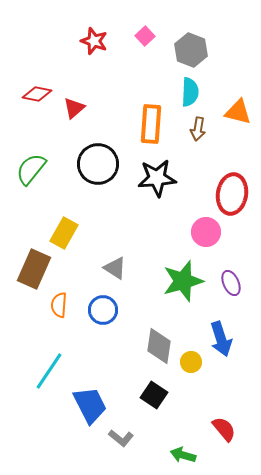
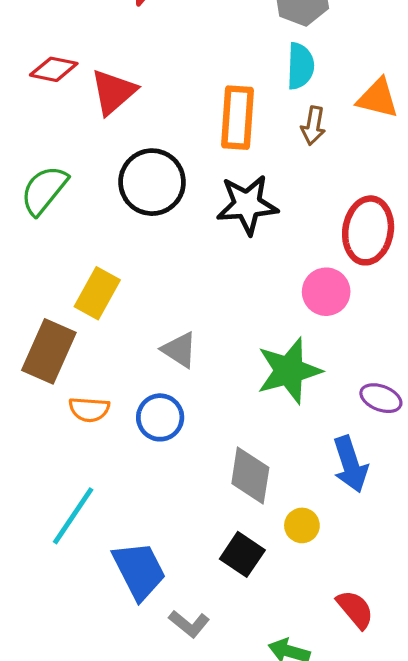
red triangle: (74, 108) -> (113, 92), size x1.4
purple ellipse: (231, 283) -> (381, 398), moved, turned -45
orange semicircle: (59, 305) -> (89, 409), turned -90
yellow circle: (191, 362) -> (302, 525), moved

